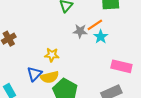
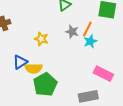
orange line: (95, 25) -> (87, 29), turned -42
yellow star: (52, 55) -> (41, 39), moved

